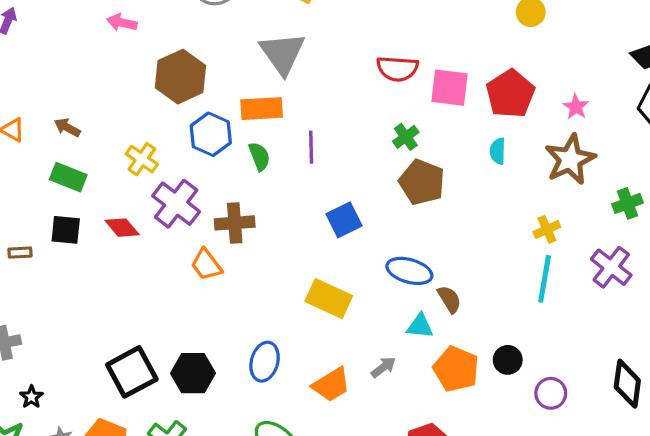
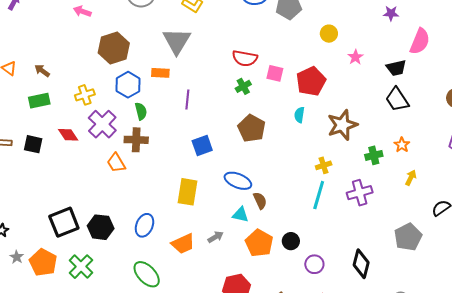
pink square: (449, 88) -> (275, 73), size x0.7
pink star: (576, 107) -> (355, 57), moved
orange rectangle: (262, 109) -> (160, 73), size x0.7
green cross: (406, 137) -> (243, 86), moved
green semicircle: (259, 156) -> (141, 111), moved
yellow cross: (142, 159) -> (85, 95), turned 30
green rectangle: (68, 177) -> (39, 101), turned -40
black square: (66, 230) -> (33, 144), moved
purple cross: (611, 267) -> (360, 193), turned 30
yellow rectangle: (329, 299) -> (187, 192), turned 68

